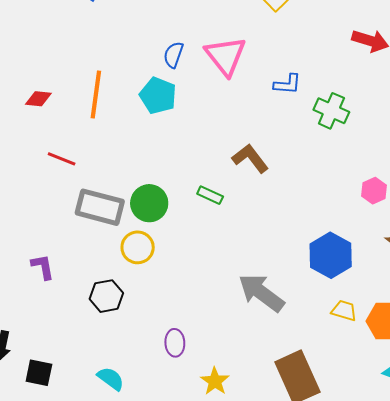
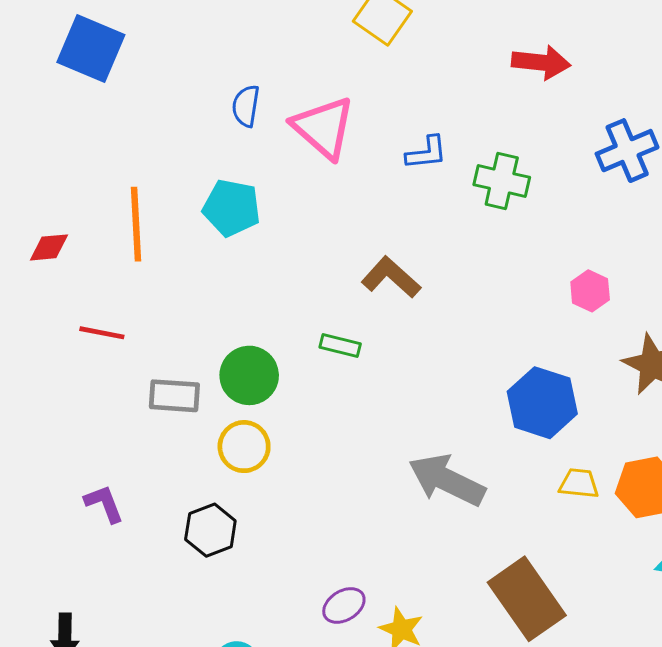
blue semicircle: (173, 55) -> (246, 106), moved
gray rectangle: (100, 207) -> (174, 396), size x0.7
purple ellipse: (175, 343) -> (344, 605), moved, turned 72

